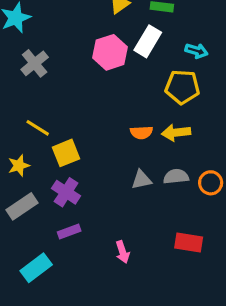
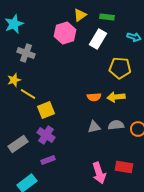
cyan arrow: (196, 51) -> (134, 37), moved
pink hexagon: (110, 52) -> (65, 33), moved
gray cross: (35, 63) -> (26, 53), turned -30
yellow star: (19, 166) -> (14, 80), moved
pink arrow: (123, 252) -> (99, 173), moved, size x1.5

